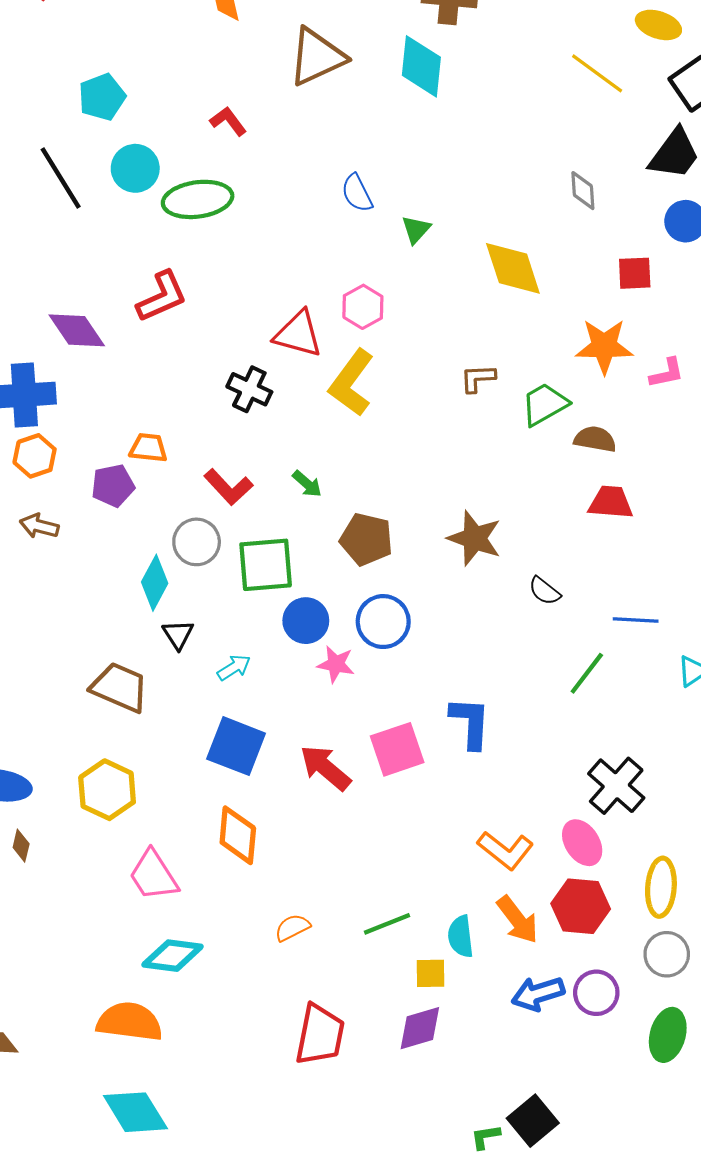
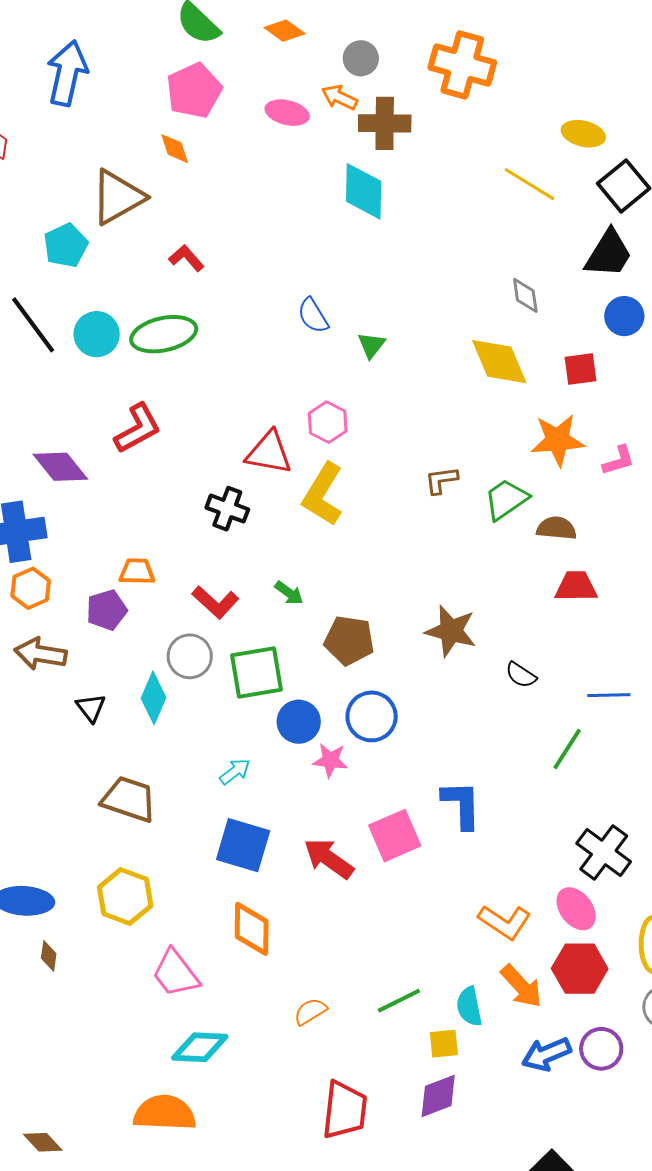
brown triangle: (317, 57) -> (118, 197), moved
cyan circle: (135, 168) -> (97, 334), moved
yellow diamond: (513, 268) -> (499, 362), moved
brown arrow: (39, 526) -> (40, 654), size x1.4
black triangle: (178, 635) -> (91, 708), moved

